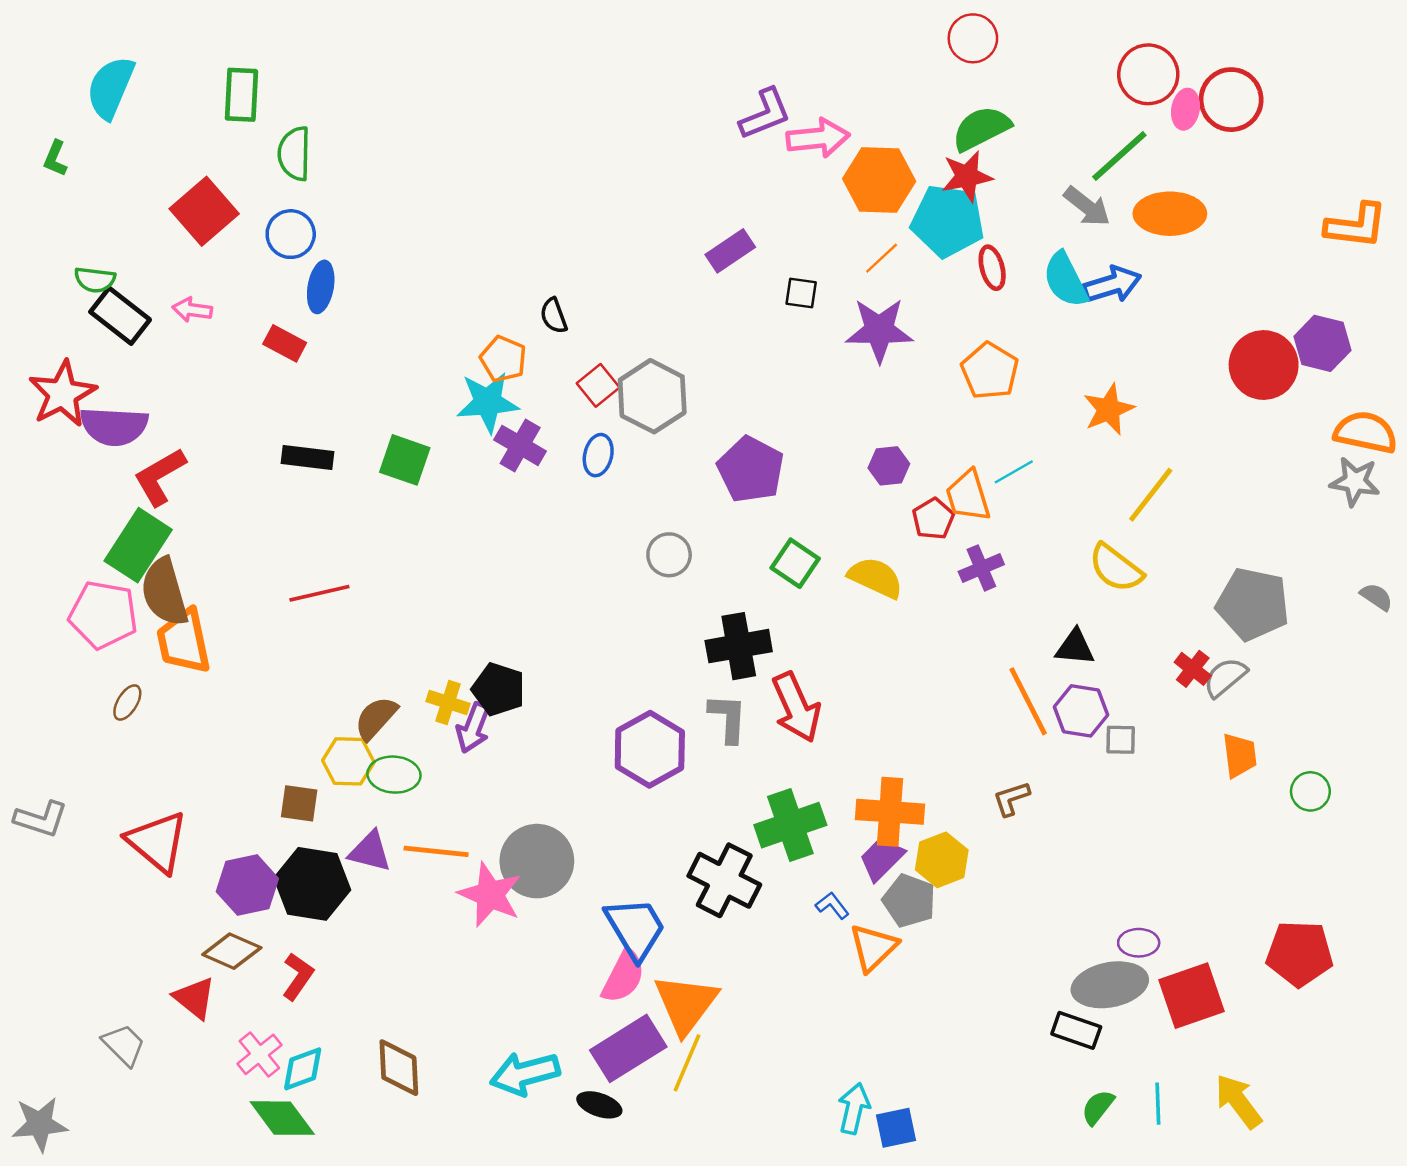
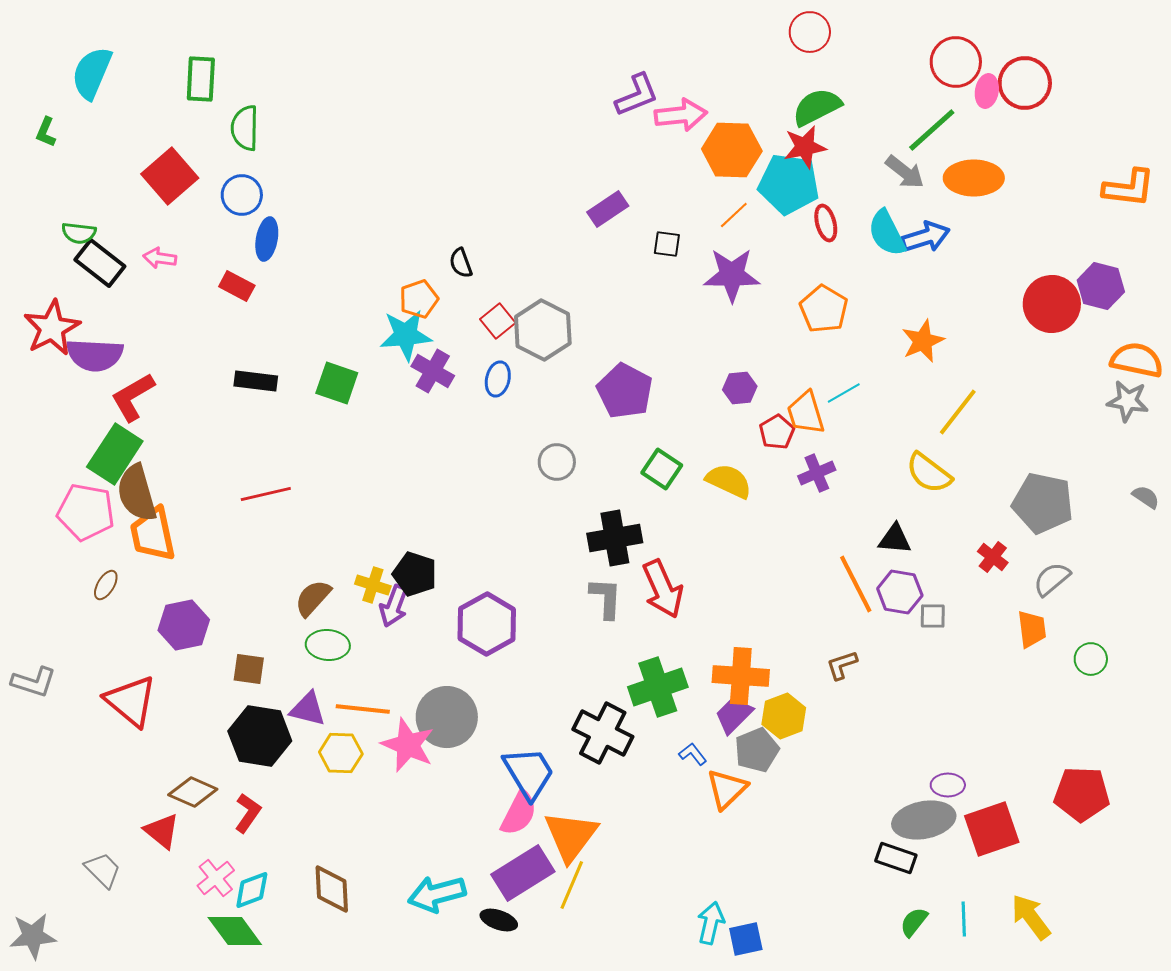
orange pentagon: (503, 359) -> (419, 299), turned 30
gray semicircle: (1225, 677) -> (1052, 579), moved
purple hexagon: (650, 749) -> (487, 624), moved
yellow hexagon: (348, 761) -> (341, 753), moved
purple hexagon: (247, 885) -> (184, 625), moved
gray pentagon: (909, 901) -> (757, 750), turned 30

